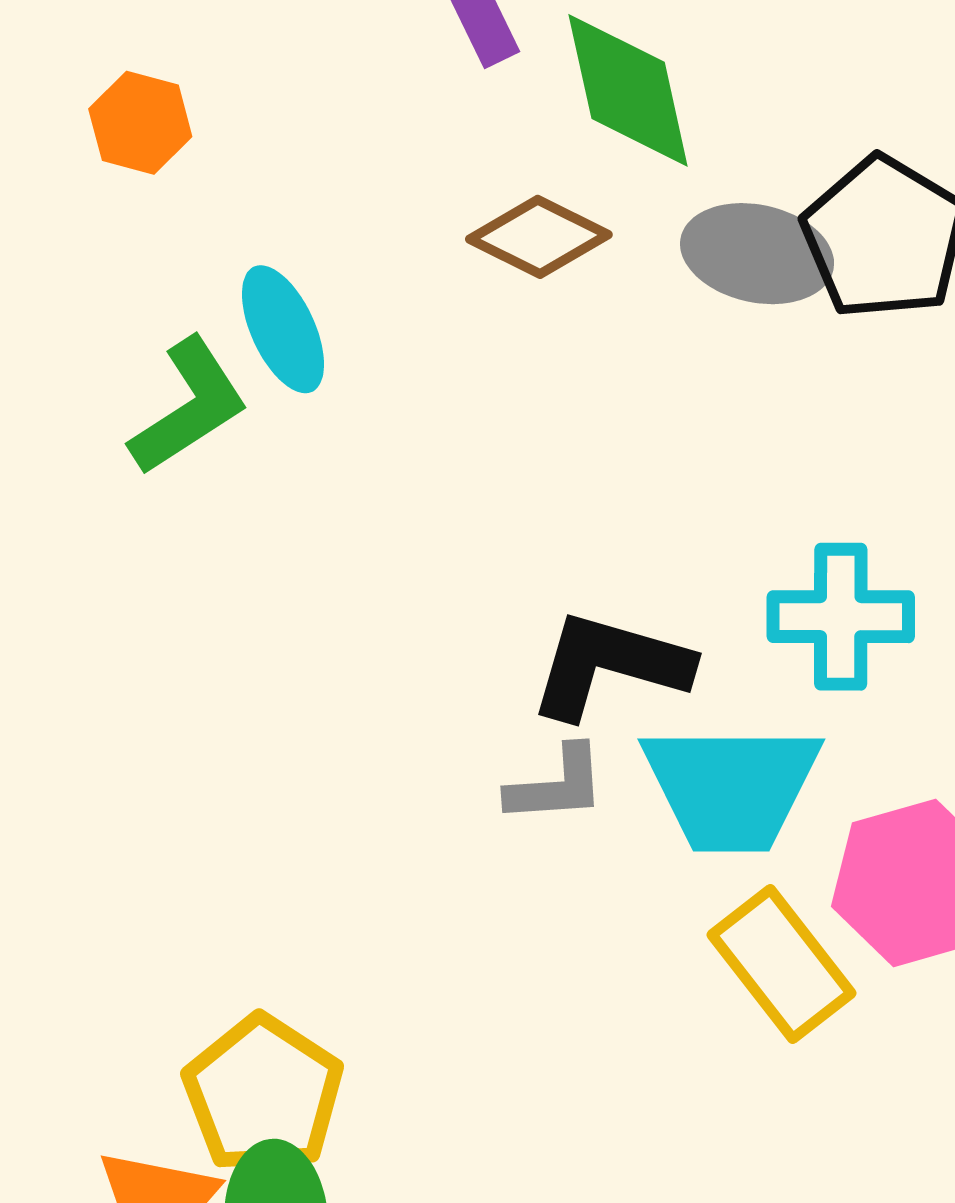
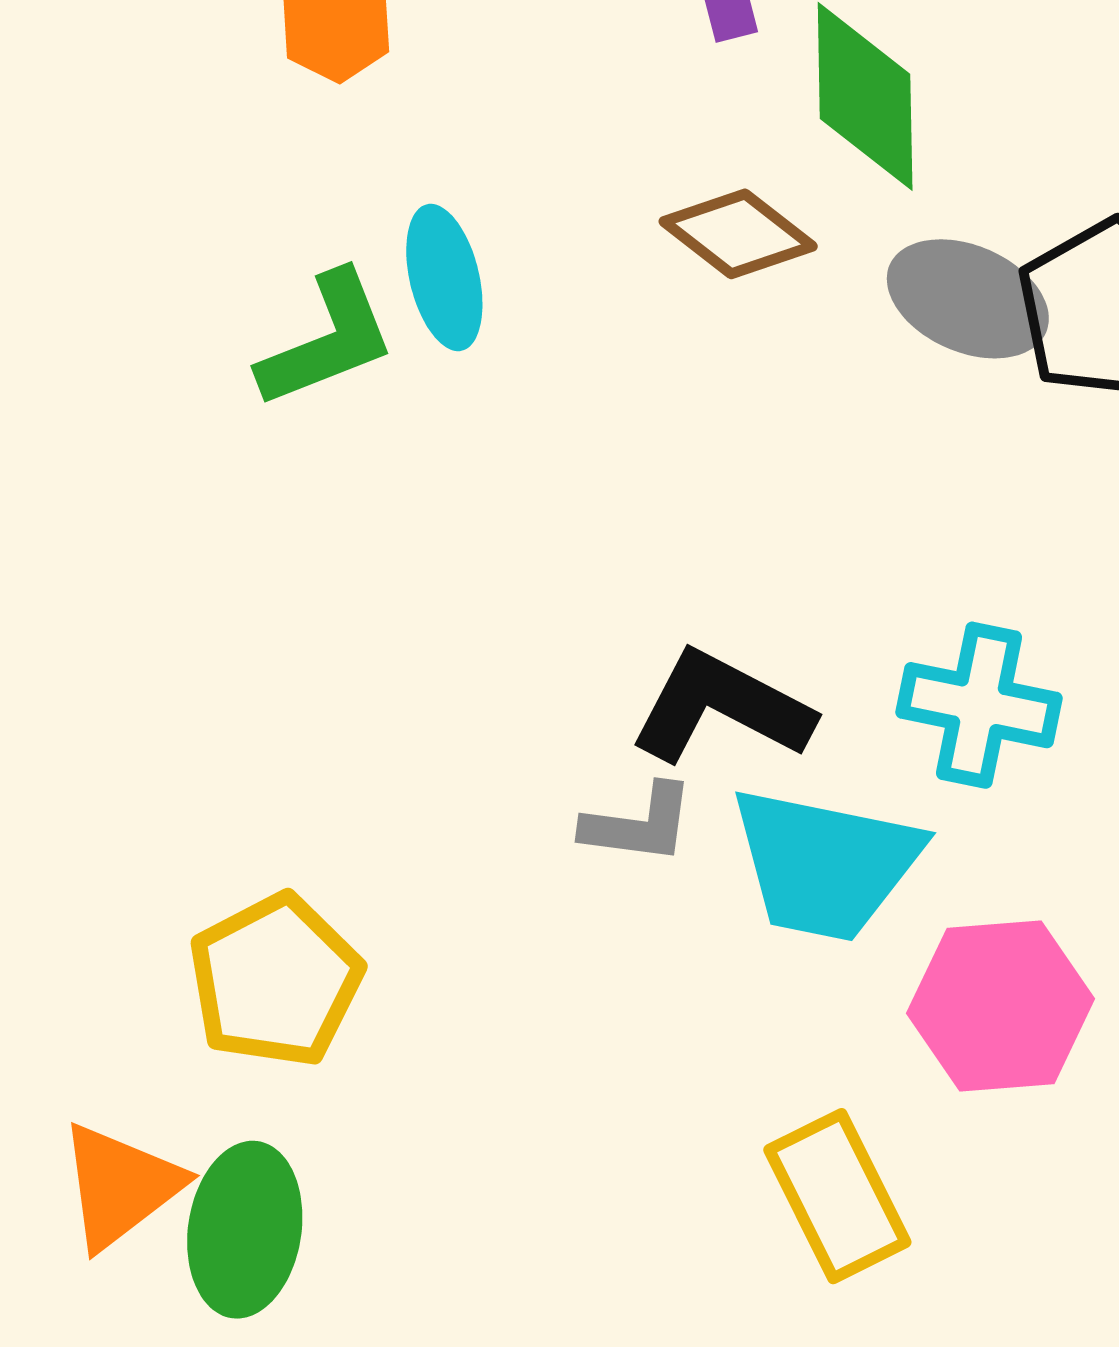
yellow rectangle: (782, 964) -> (837, 1196), moved
yellow pentagon: (263, 1094) -> (275, 980), moved

